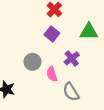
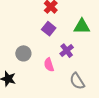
gray circle: (32, 62) -> (23, 53), moved
gray semicircle: (71, 92) -> (77, 81), moved

